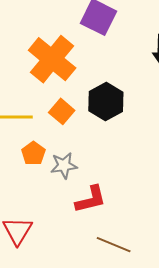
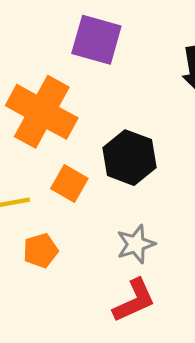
orange pentagon: (33, 153) -> (41, 251), turned 30
gray star: (64, 165) -> (136, 244), moved

